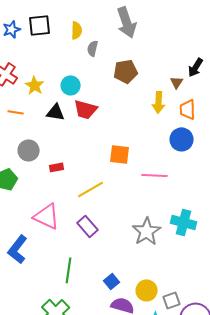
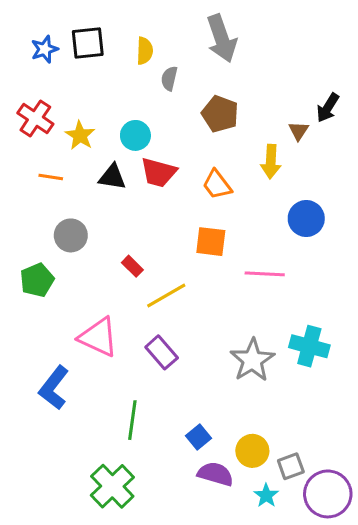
brown pentagon: (126, 71) -> (220, 114), turned 30
orange trapezoid: (188, 109) -> (217, 185), moved, turned -35
red rectangle: (57, 167) -> (132, 266), moved, turned 56

